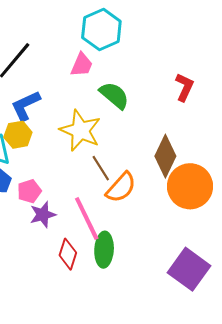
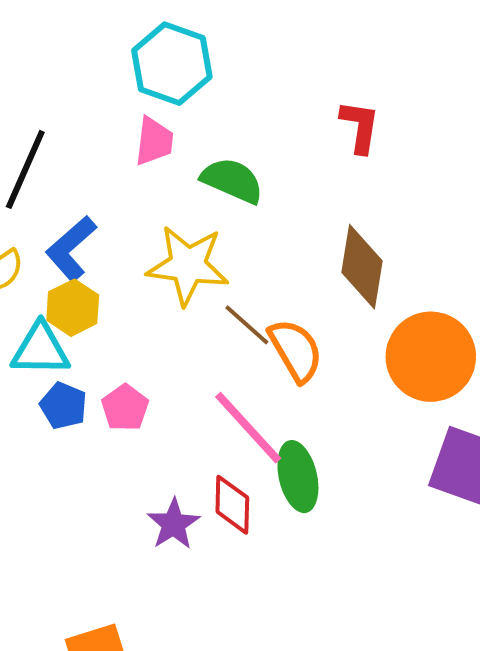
orange circle: (190, 186) -> (431, 357), moved
orange semicircle: (121, 188) -> (296, 350), turned -56
purple star: (43, 215) -> (174, 524), moved

